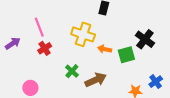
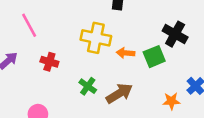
pink line: (39, 27) -> (29, 25), moved
red cross: (45, 48) -> (49, 62), turned -32

